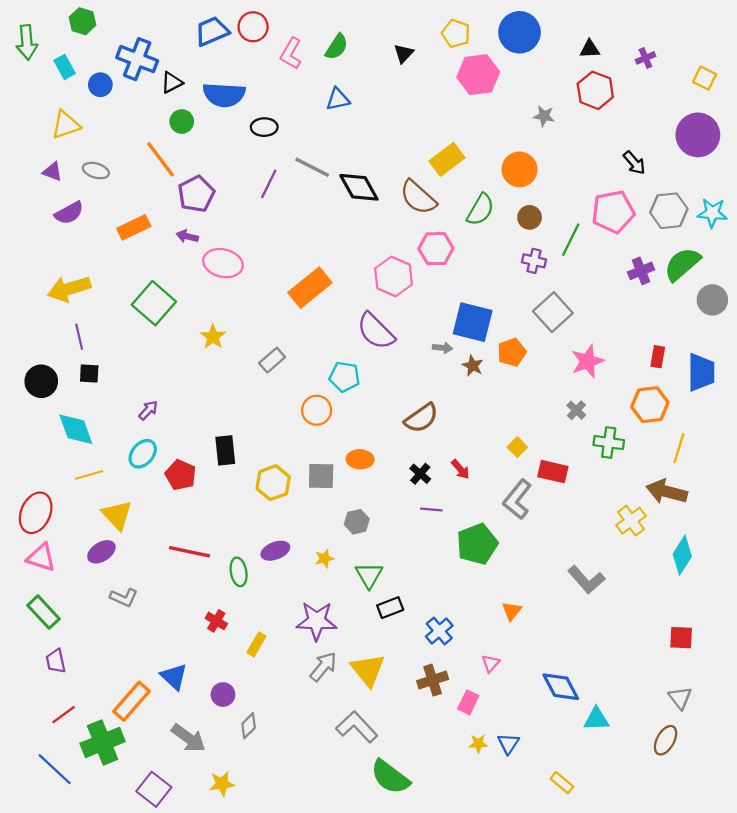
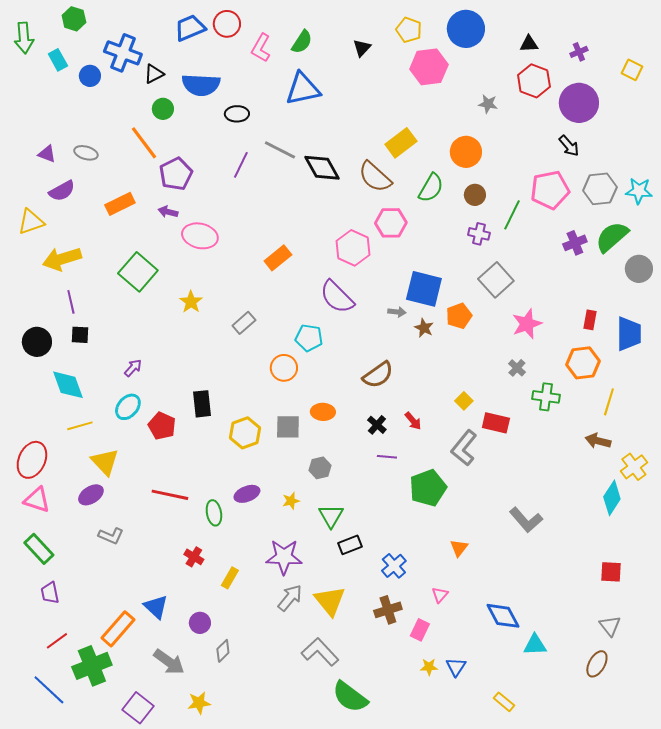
blue triangle: (338, 99) -> (303, 89), size x1.6
yellow triangle: (66, 125) -> (31, 222), moved
purple circle: (698, 135) -> (579, 103), moved
orange rectangle: (310, 288) -> (278, 258), size x0.7
brown arrow: (667, 492) -> (598, 441), size x0.7
yellow cross: (631, 521) -> (634, 467), moved

